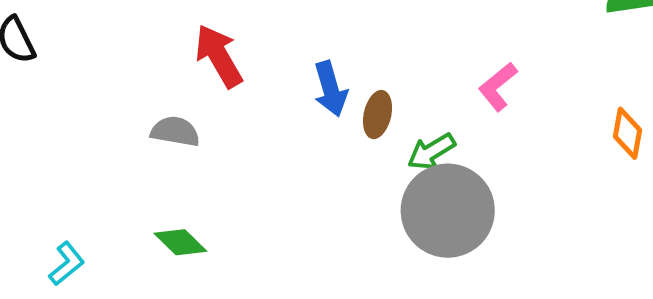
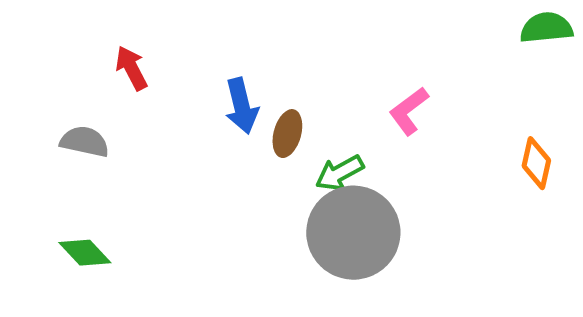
red arrow: (219, 56) -> (131, 68), size x0.7

